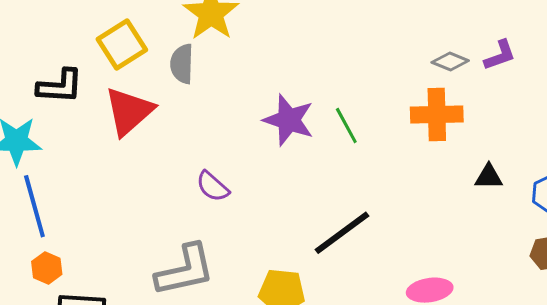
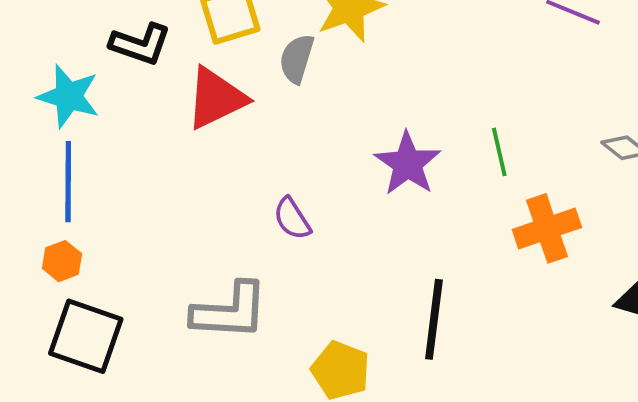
orange cross: (437, 114) -> (547, 228), moved, turned -33
green line: (346, 126) -> (499, 152), moved
black line: (342, 233) -> (434, 319), turned -62

